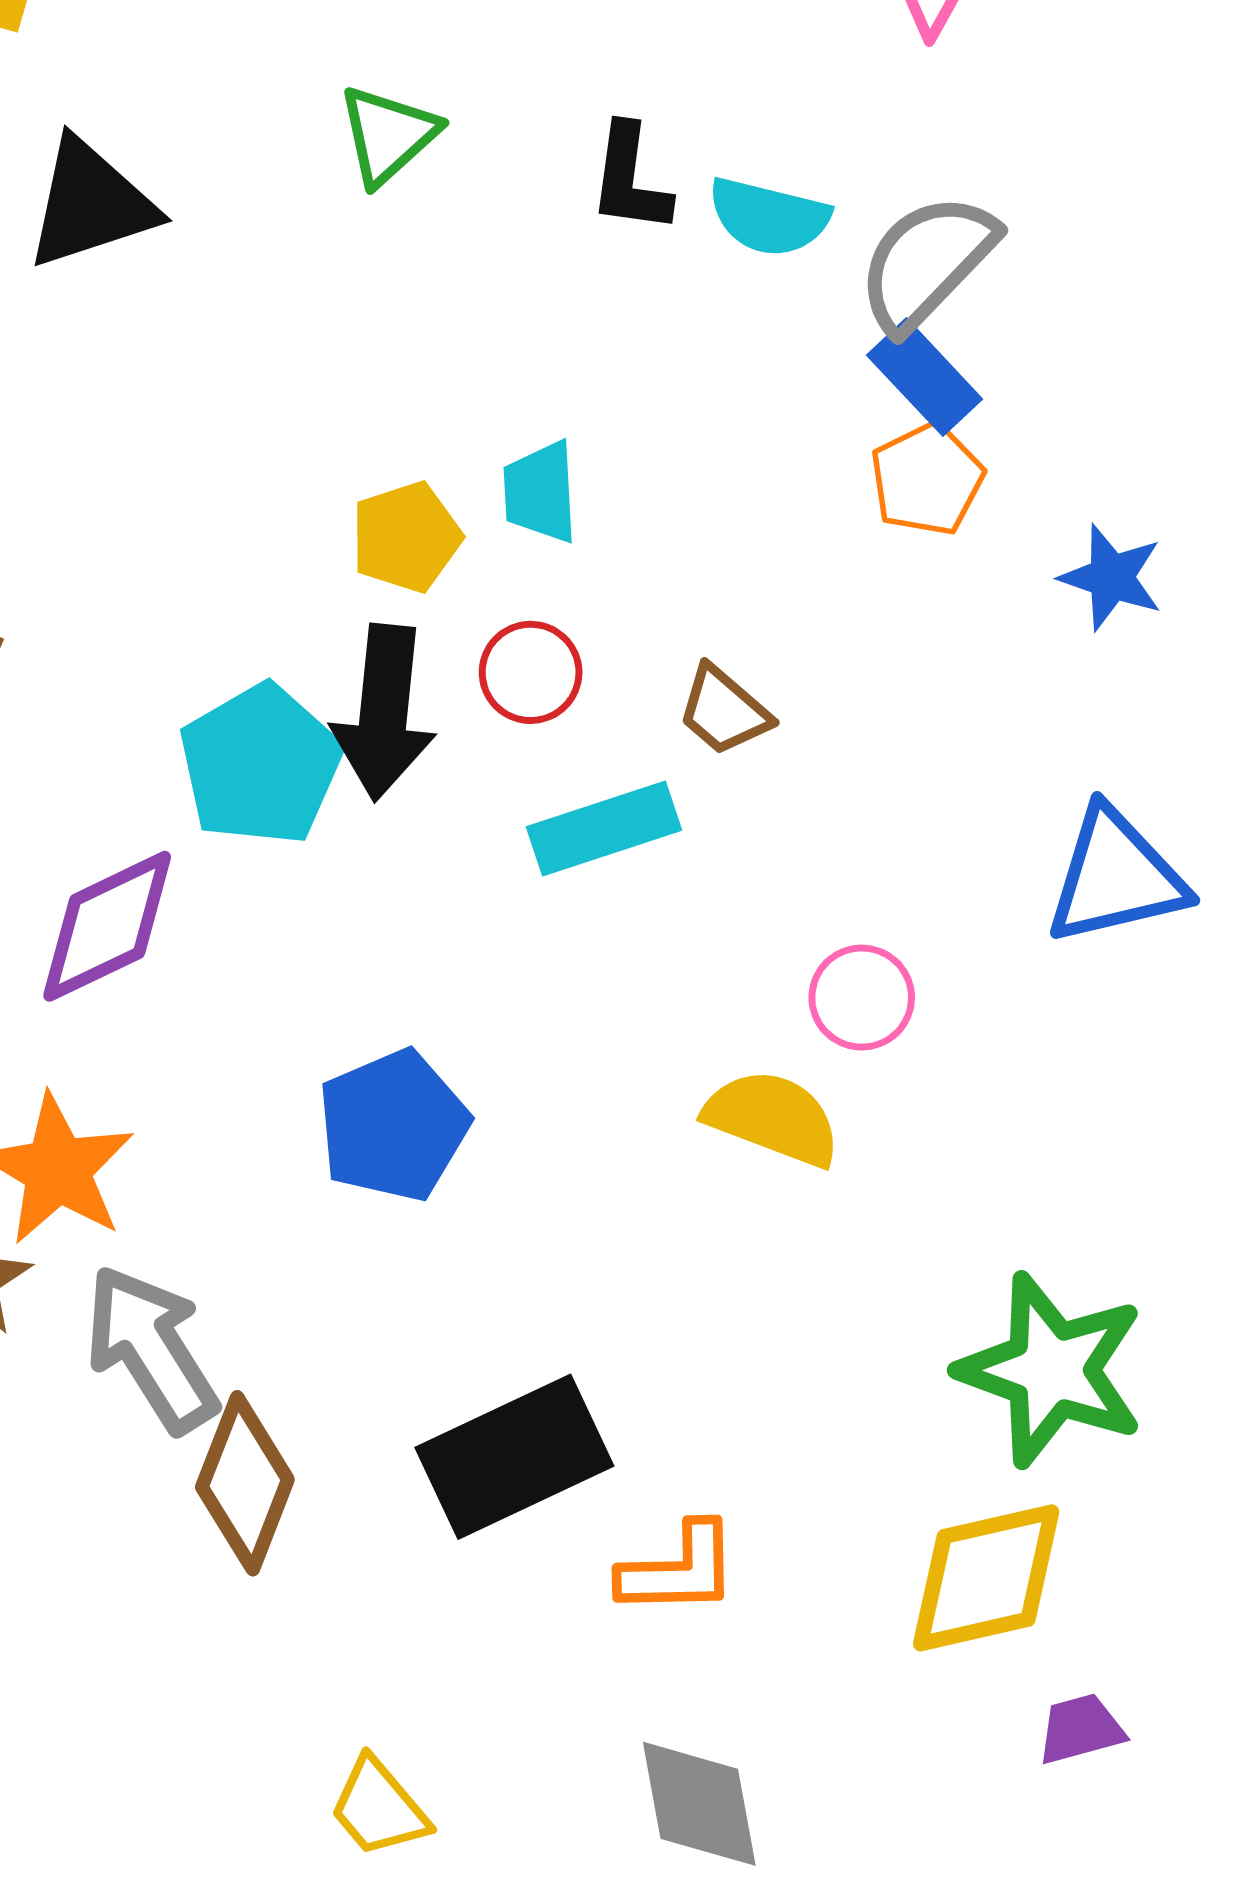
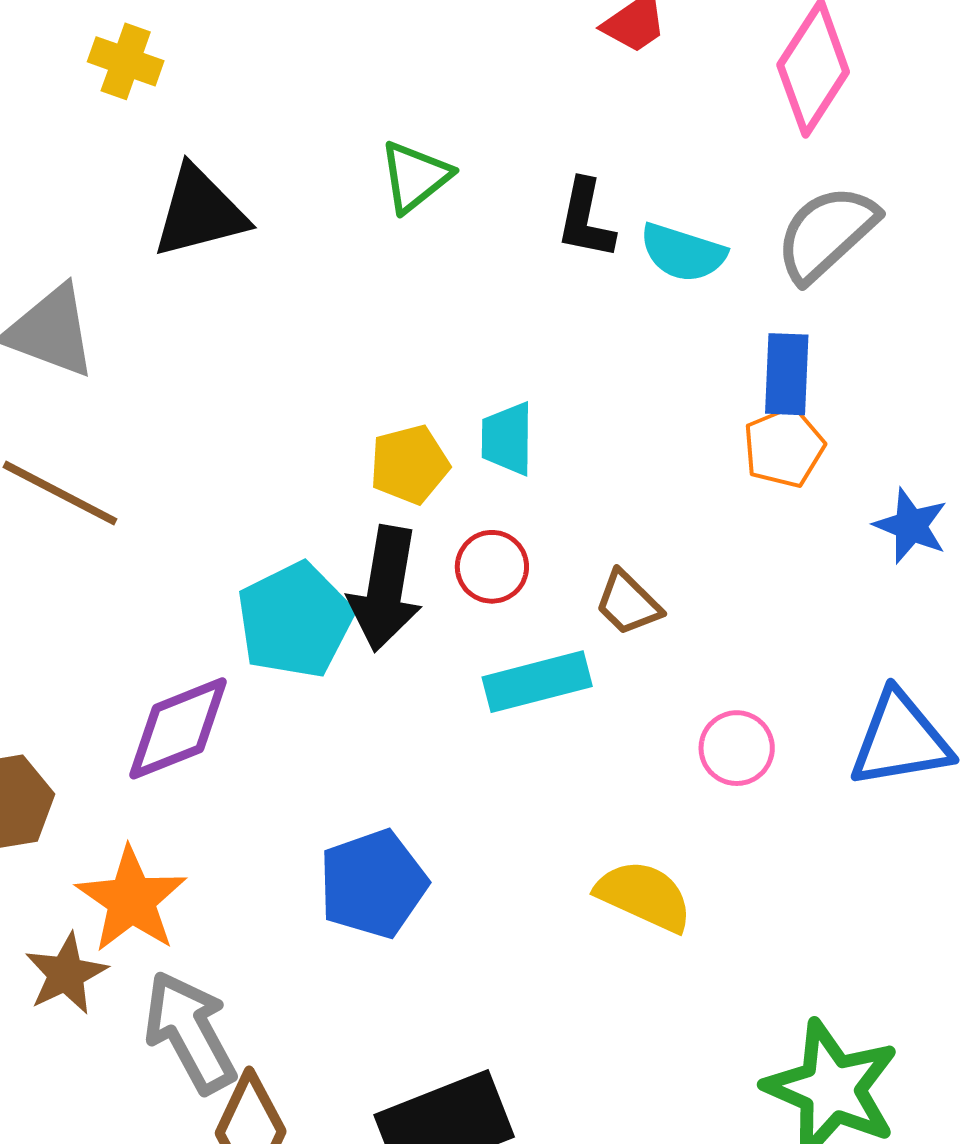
gray semicircle: (927, 262) -> (826, 233), moved
blue rectangle: (925, 377) -> (787, 374), turned 42
pink circle: (862, 998) -> (737, 748), moved

